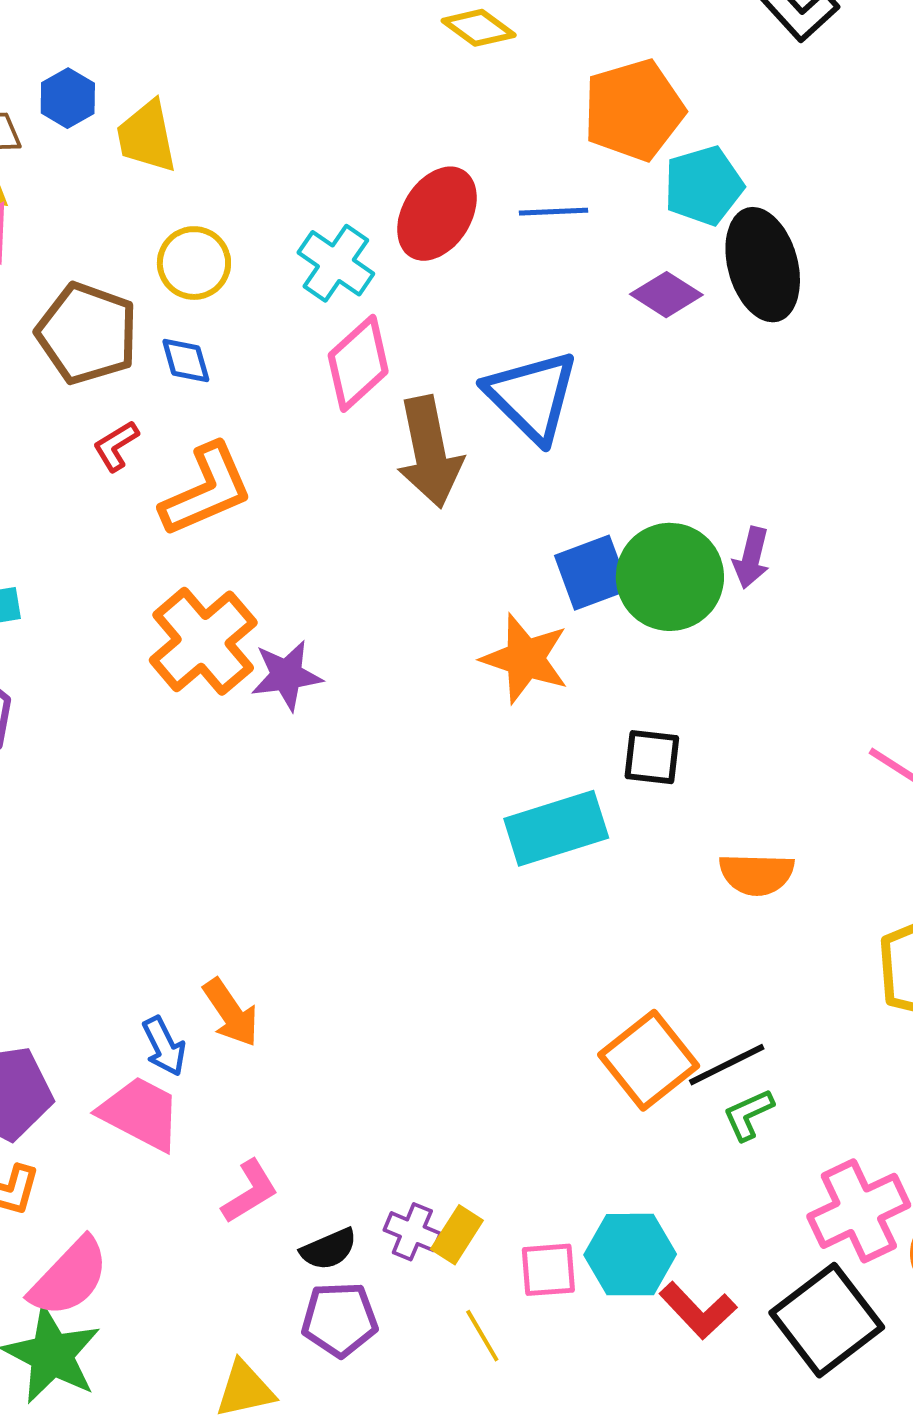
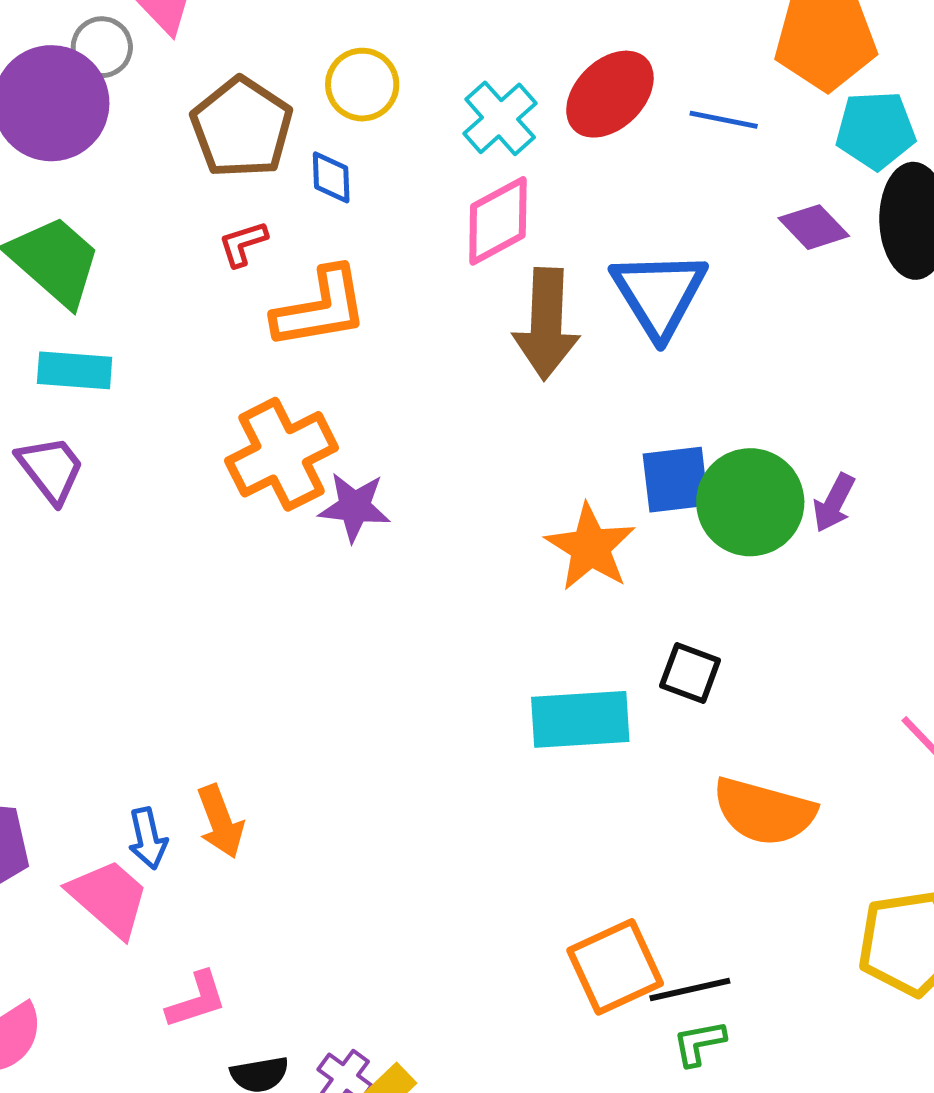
orange semicircle: (757, 874) -> (764, 811), size x1.4

